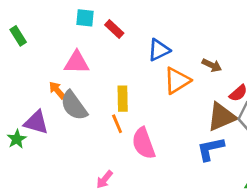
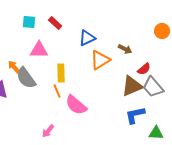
cyan square: (85, 18) -> (29, 22), moved
pink triangle: (77, 62) -> (39, 50), moved
pink semicircle: (144, 143) -> (76, 105), turned -30
blue L-shape: (210, 149) -> (135, 115), moved

